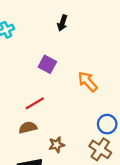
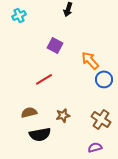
blue circle: (107, 124) -> (104, 79), moved
brown semicircle: (28, 128) -> (29, 112), moved

